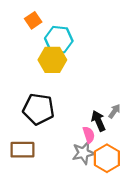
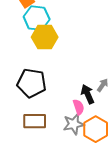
cyan hexagon: (59, 40) -> (37, 18), moved
brown rectangle: (22, 150) -> (35, 121), moved

